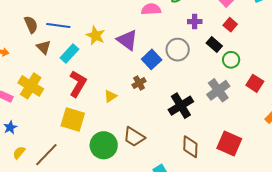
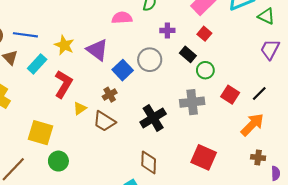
red L-shape: (78, 84) -> (63, 84), moved
gray cross: (218, 90) -> (192, 102), turned 30
brown trapezoid: (134, 137) -> (104, 121), moved
green circle: (104, 145) -> (58, 161), moved, size x0.7
brown diamond: (190, 147) -> (149, 162), moved

